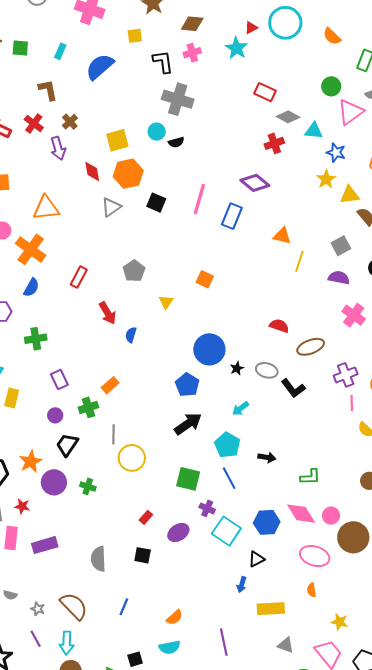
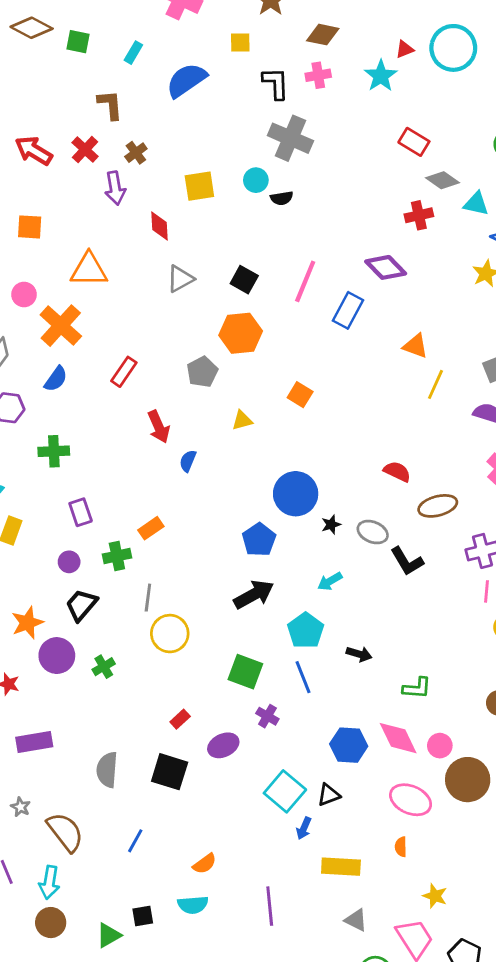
orange hexagon: (128, 174) -> (241, 333), moved
yellow triangle: (166, 302) -> (242, 420), turned 35
green cross: (88, 486) -> (104, 667), turned 35
cyan square: (226, 531) -> (285, 791), moved
black square: (143, 555) -> (170, 772), size x1.5
gray star: (38, 609) -> (20, 807), moved

